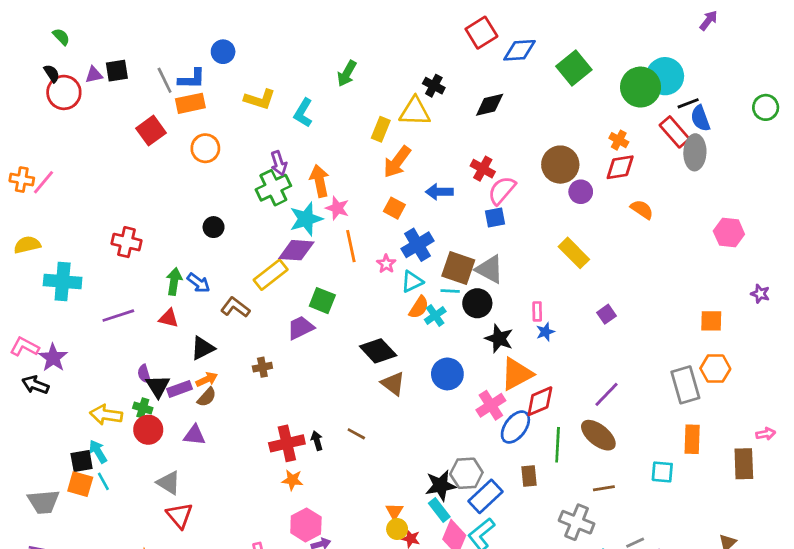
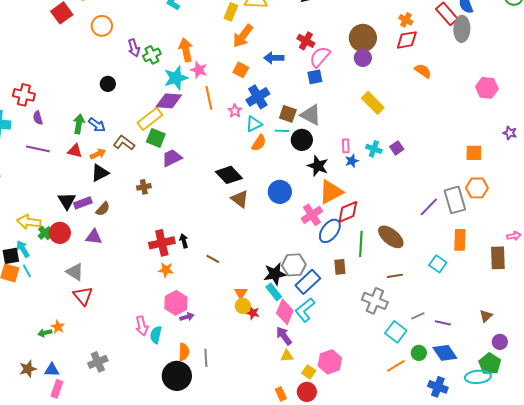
purple arrow: (279, 163) -> (134, 48), moved
green cross: (273, 188) -> (152, 55), size x0.7
purple circle: (581, 192) -> (363, 58), moved
red cross: (126, 242) -> (24, 95), moved
brown square: (458, 268) -> (288, 114), size x0.7
green square: (322, 301) -> (156, 138), moved
purple line: (118, 316) -> (38, 149), turned 30
cyan cross: (435, 316) -> (374, 149), moved, turned -35
purple semicircle: (144, 374) -> (38, 118), moved
orange arrow: (207, 379) -> (98, 154), moved
purple line: (607, 394) -> (429, 207), moved
green cross: (143, 408) -> (45, 233), moved, turned 32
brown line: (356, 434) -> (213, 259), moved
cyan square: (662, 472) -> (438, 264), turned 30

